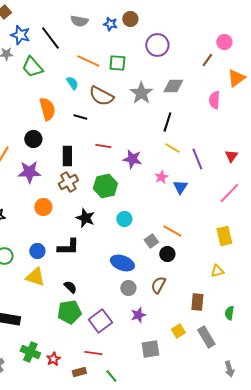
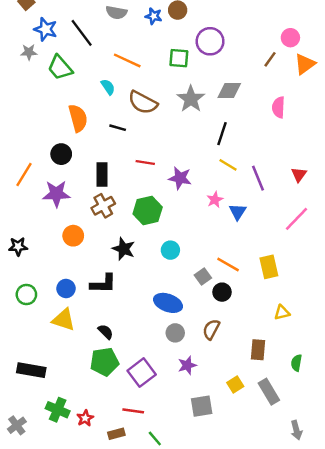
green square: (117, 63) -> (179, 58), moved
orange triangle: (236, 78) -> (305, 64), moved
yellow rectangle: (224, 236) -> (269, 267), moved

